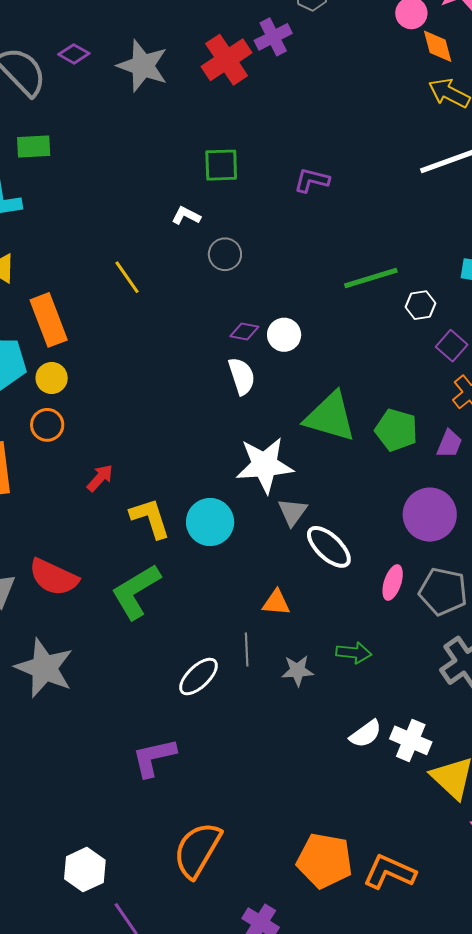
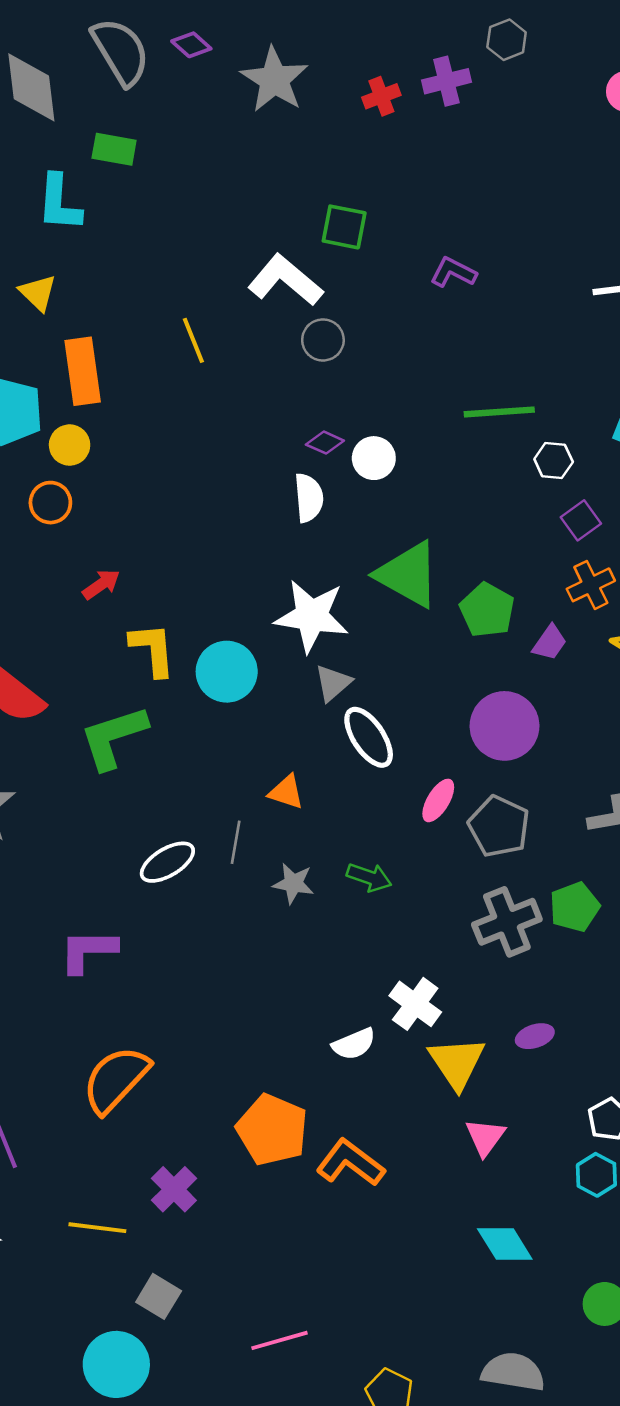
red cross: (227, 60) -> (381, 96), size x0.6
white L-shape: (186, 216) -> (285, 280), size x2.0
white semicircle: (366, 734) -> (354, 1044), moved

